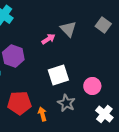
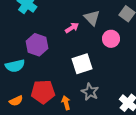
pink circle: (92, 86) -> (111, 39), moved

